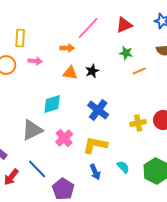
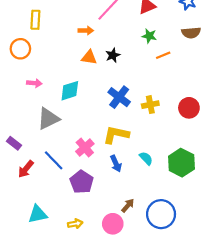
pink arrow: (35, 61) -> (34, 83), moved
yellow cross: (138, 123) -> (150, 105), moved
pink cross: (64, 138) -> (85, 148), moved

